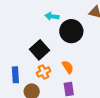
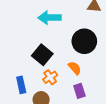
cyan arrow: (52, 16) -> (50, 18), size x1.5
black circle: (71, 31) -> (84, 41), moved

